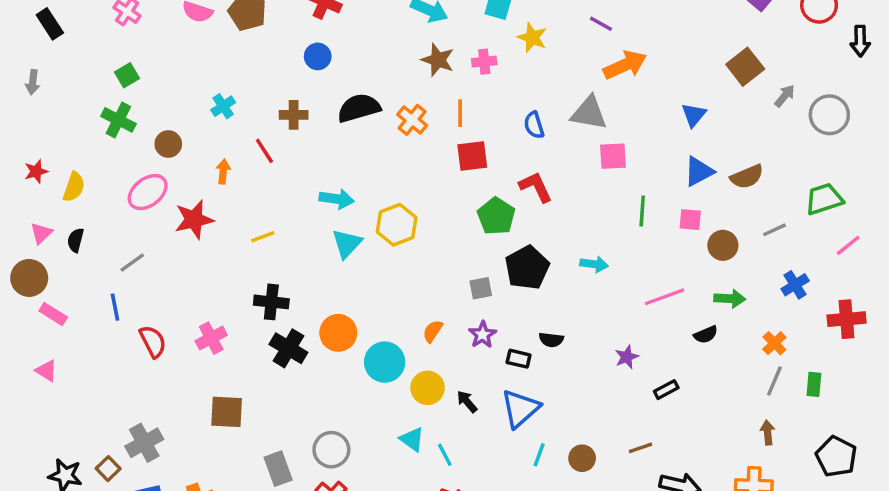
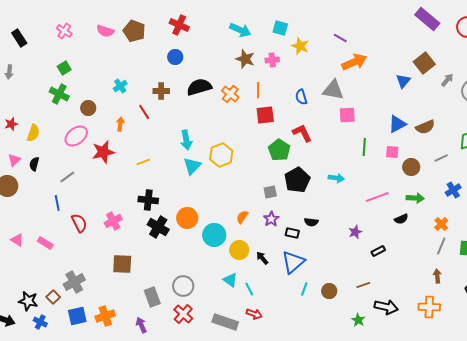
blue triangle: (694, 115) -> (403, 81), moved
cyan arrow: (337, 199) -> (186, 140), turned 72
pink rectangle: (53, 314) -> (45, 243), moved

